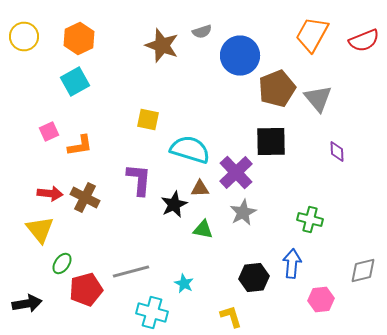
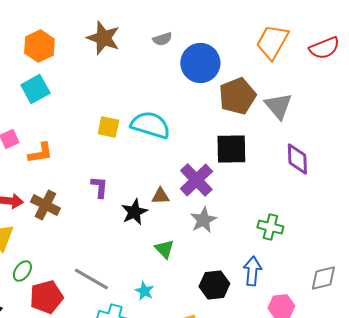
brown star: (162, 46) -> (103, 38), moved
cyan semicircle: (190, 150) -> (150, 125), moved
purple diamond: (337, 152) -> (297, 159), size x1.5
purple L-shape: (139, 180) -> (99, 187), size x0.7
green triangle: (203, 230) -> (164, 249), moved, turned 35
gray line: (131, 272) -> (91, 279), turned 45

